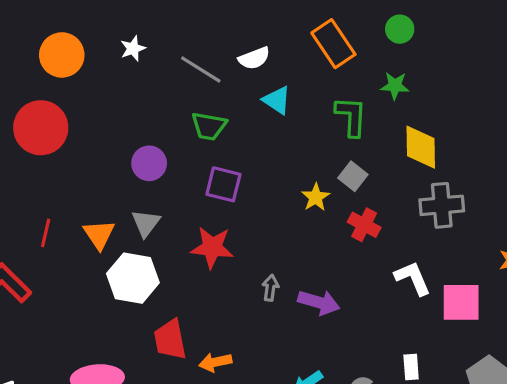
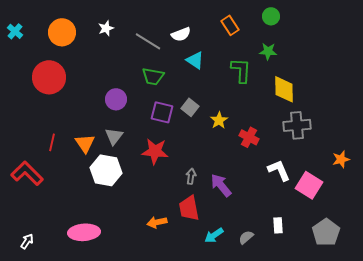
orange rectangle: (333, 44) -> (230, 25), size x0.7
gray square: (353, 176) -> (190, 107), moved
purple arrow: (319, 302) -> (221, 185), turned -145
pink square: (461, 302) -> (309, 185), turned 32
red trapezoid: (170, 340) -> (189, 208), moved

